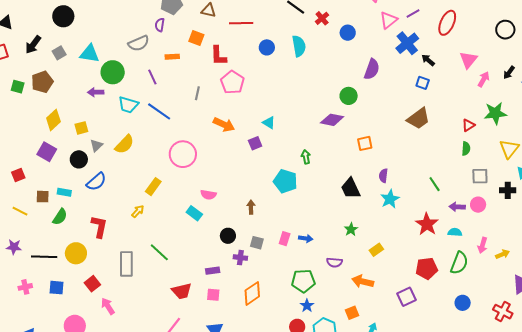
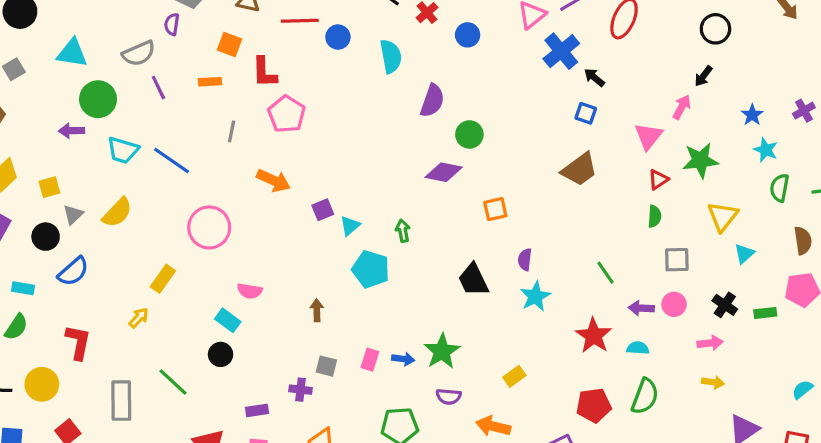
blue circle: (267, 47) -> (338, 37), moved
cyan triangle: (89, 54) -> (72, 53), moved
orange rectangle: (172, 57) -> (210, 82), moved
pink triangle: (468, 60) -> (649, 136), moved
purple semicircle: (372, 69) -> (432, 101), moved
black arrow: (509, 72) -> (703, 76), moved
purple line: (152, 77) -> (158, 88), moved
cyan triangle: (269, 123) -> (350, 226), moved, turned 48
black cross: (508, 190) -> (725, 305), moved, turned 35
green star: (351, 229) -> (442, 351), moved, size x1.6
black circle: (228, 236) -> (221, 354), moved
pink arrow: (482, 245) -> (710, 343), moved, turned -112
yellow arrow: (503, 254) -> (713, 382), turned 32

